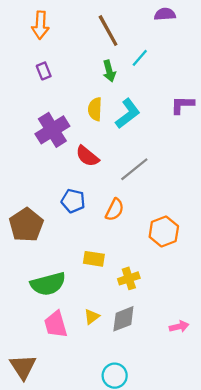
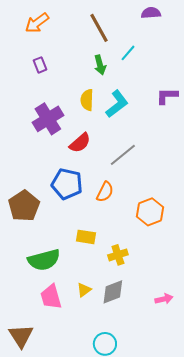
orange arrow: (40, 25) -> (37, 23), turned 50
red semicircle: (87, 156) -> (80, 143), turned -80
blue pentagon: (73, 201) -> (67, 184), size x1.4

